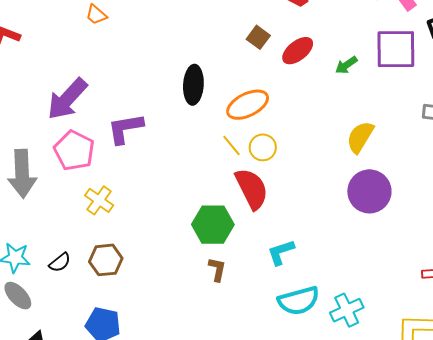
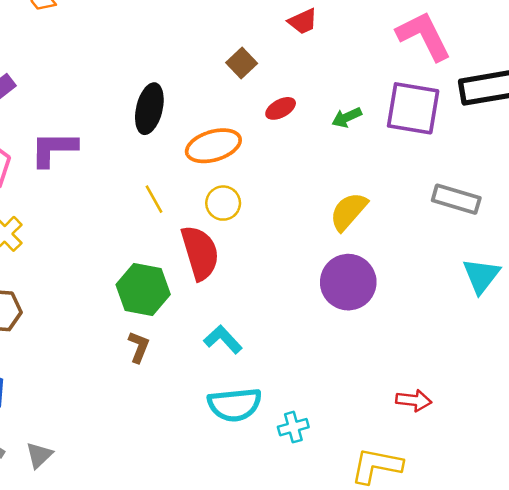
red ellipse: (298, 51) -> (281, 108), moved, size x0.7
yellow line: (231, 145) -> (154, 199), moved
cyan L-shape: (281, 252) -> (223, 339), turned 56
cyan cross: (347, 310) -> (293, 427), size x0.7

